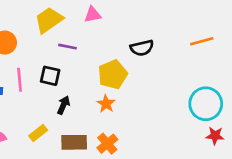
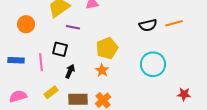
black semicircle: (142, 48) -> (148, 25), moved
pink line: (20, 80) -> (41, 62), moved
cyan circle: (206, 104) -> (153, 64), moved

